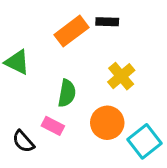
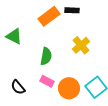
orange circle: (107, 123) -> (69, 88), moved
pink rectangle: (53, 126) -> (47, 81), moved

